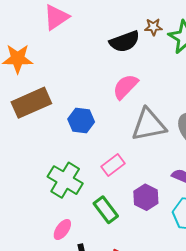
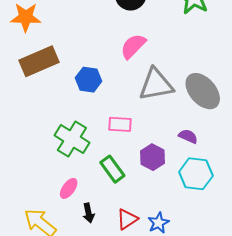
pink rectangle: (113, 165) -> (120, 124), turned 40

